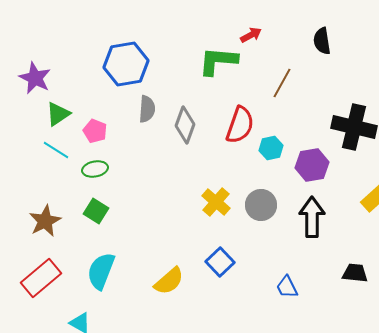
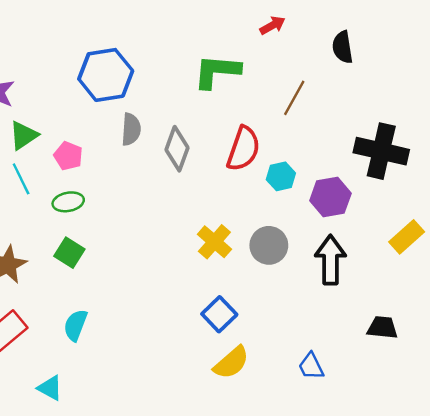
red arrow: (251, 35) -> (272, 25), moved
cyan line: (56, 150) -> (21, 179), turned 32
cyan semicircle: (101, 271) -> (75, 325), size x0.7
yellow semicircle: (169, 281) -> (231, 363), moved
blue trapezoid: (287, 287) -> (311, 366), moved

